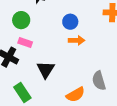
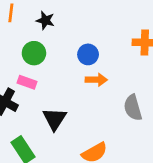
green circle: (21, 20) -> (34, 53), moved
gray semicircle: (99, 81) -> (133, 108), moved

